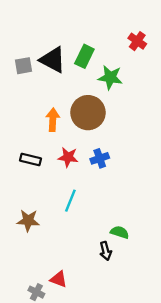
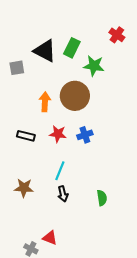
gray square: (23, 66) -> (17, 68), moved
green semicircle: (120, 232) -> (102, 198), turned 63
black arrow: (106, 251) -> (63, 194), moved

